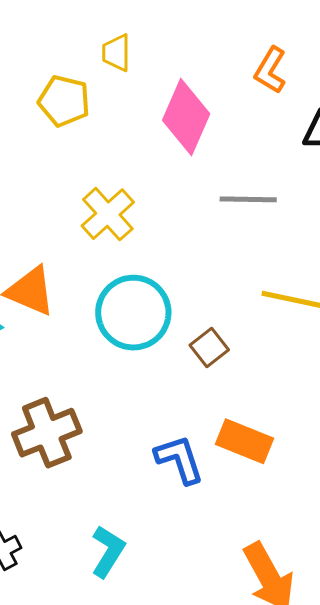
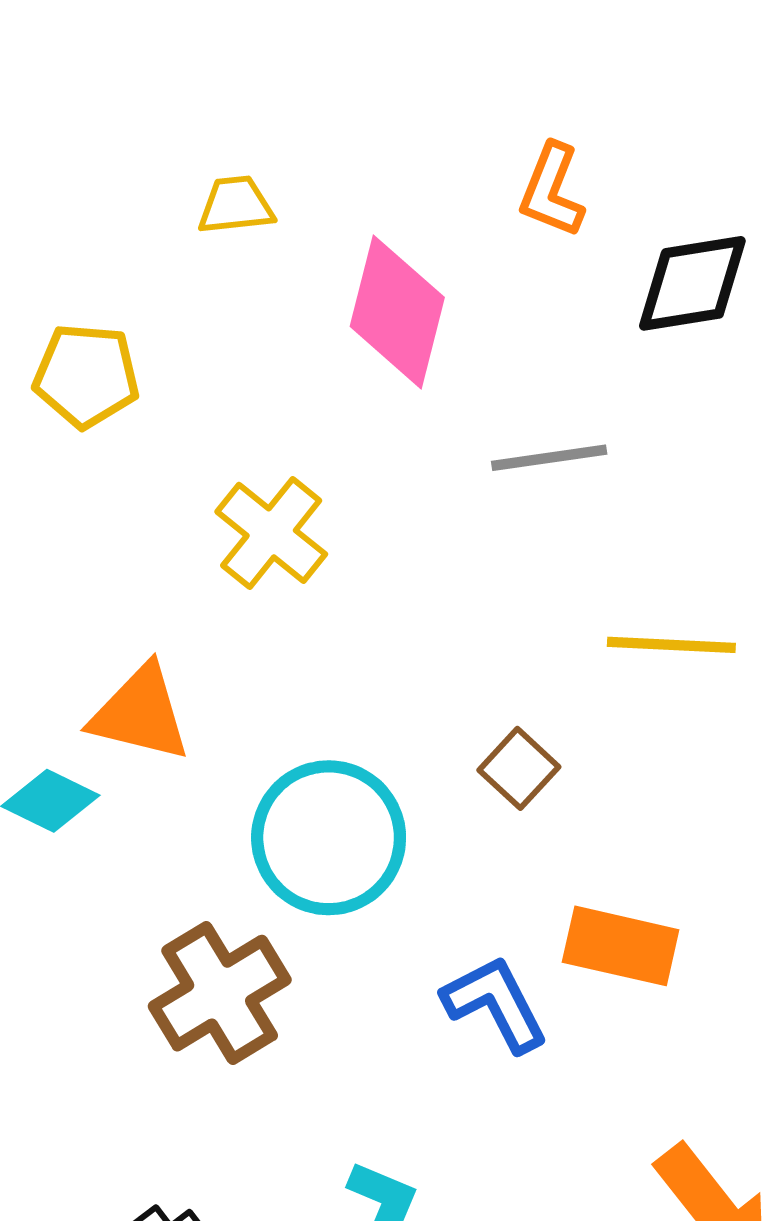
yellow trapezoid: (116, 53) -> (236, 205), turned 93
yellow pentagon: (64, 101) -> (86, 376), moved
cyan circle: (133, 313) -> (329, 838), moved

